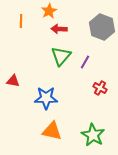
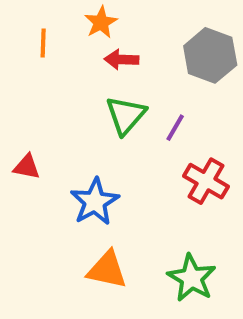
red cross: (100, 88) -> (206, 181), size x1.5
blue star: (46, 98) -> (95, 202), turned -30

